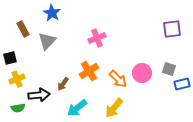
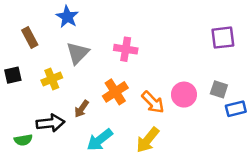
pink cross: (97, 38) -> (126, 49), turned 30
gray triangle: (47, 41) -> (78, 53), moved
yellow cross: (17, 79) -> (52, 79), moved

